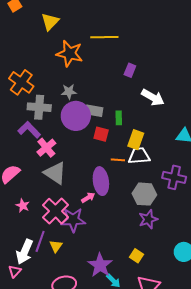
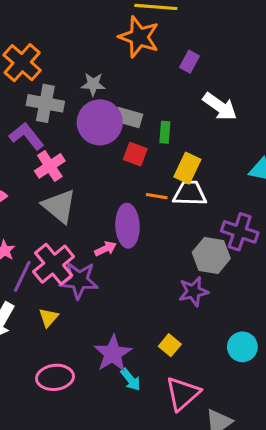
orange star: (70, 54) -> (139, 37), moved
gray hexagon: (144, 194) -> (211, 255), moved
purple line: (40, 241) -> (22, 276), moved

